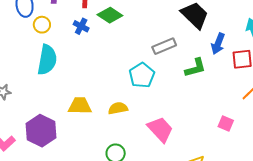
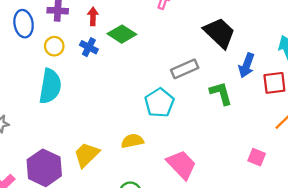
yellow circle: (42, 25) -> (54, 46), moved
green L-shape: (195, 68) -> (221, 93), turned -90
yellow trapezoid: (80, 106) -> (87, 155), moved, turned -45

